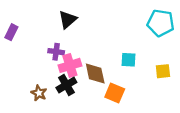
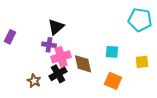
black triangle: (68, 20) -> (56, 27), moved
purple rectangle: (11, 32) -> (10, 37), moved
orange square: (115, 93) -> (113, 81), moved

